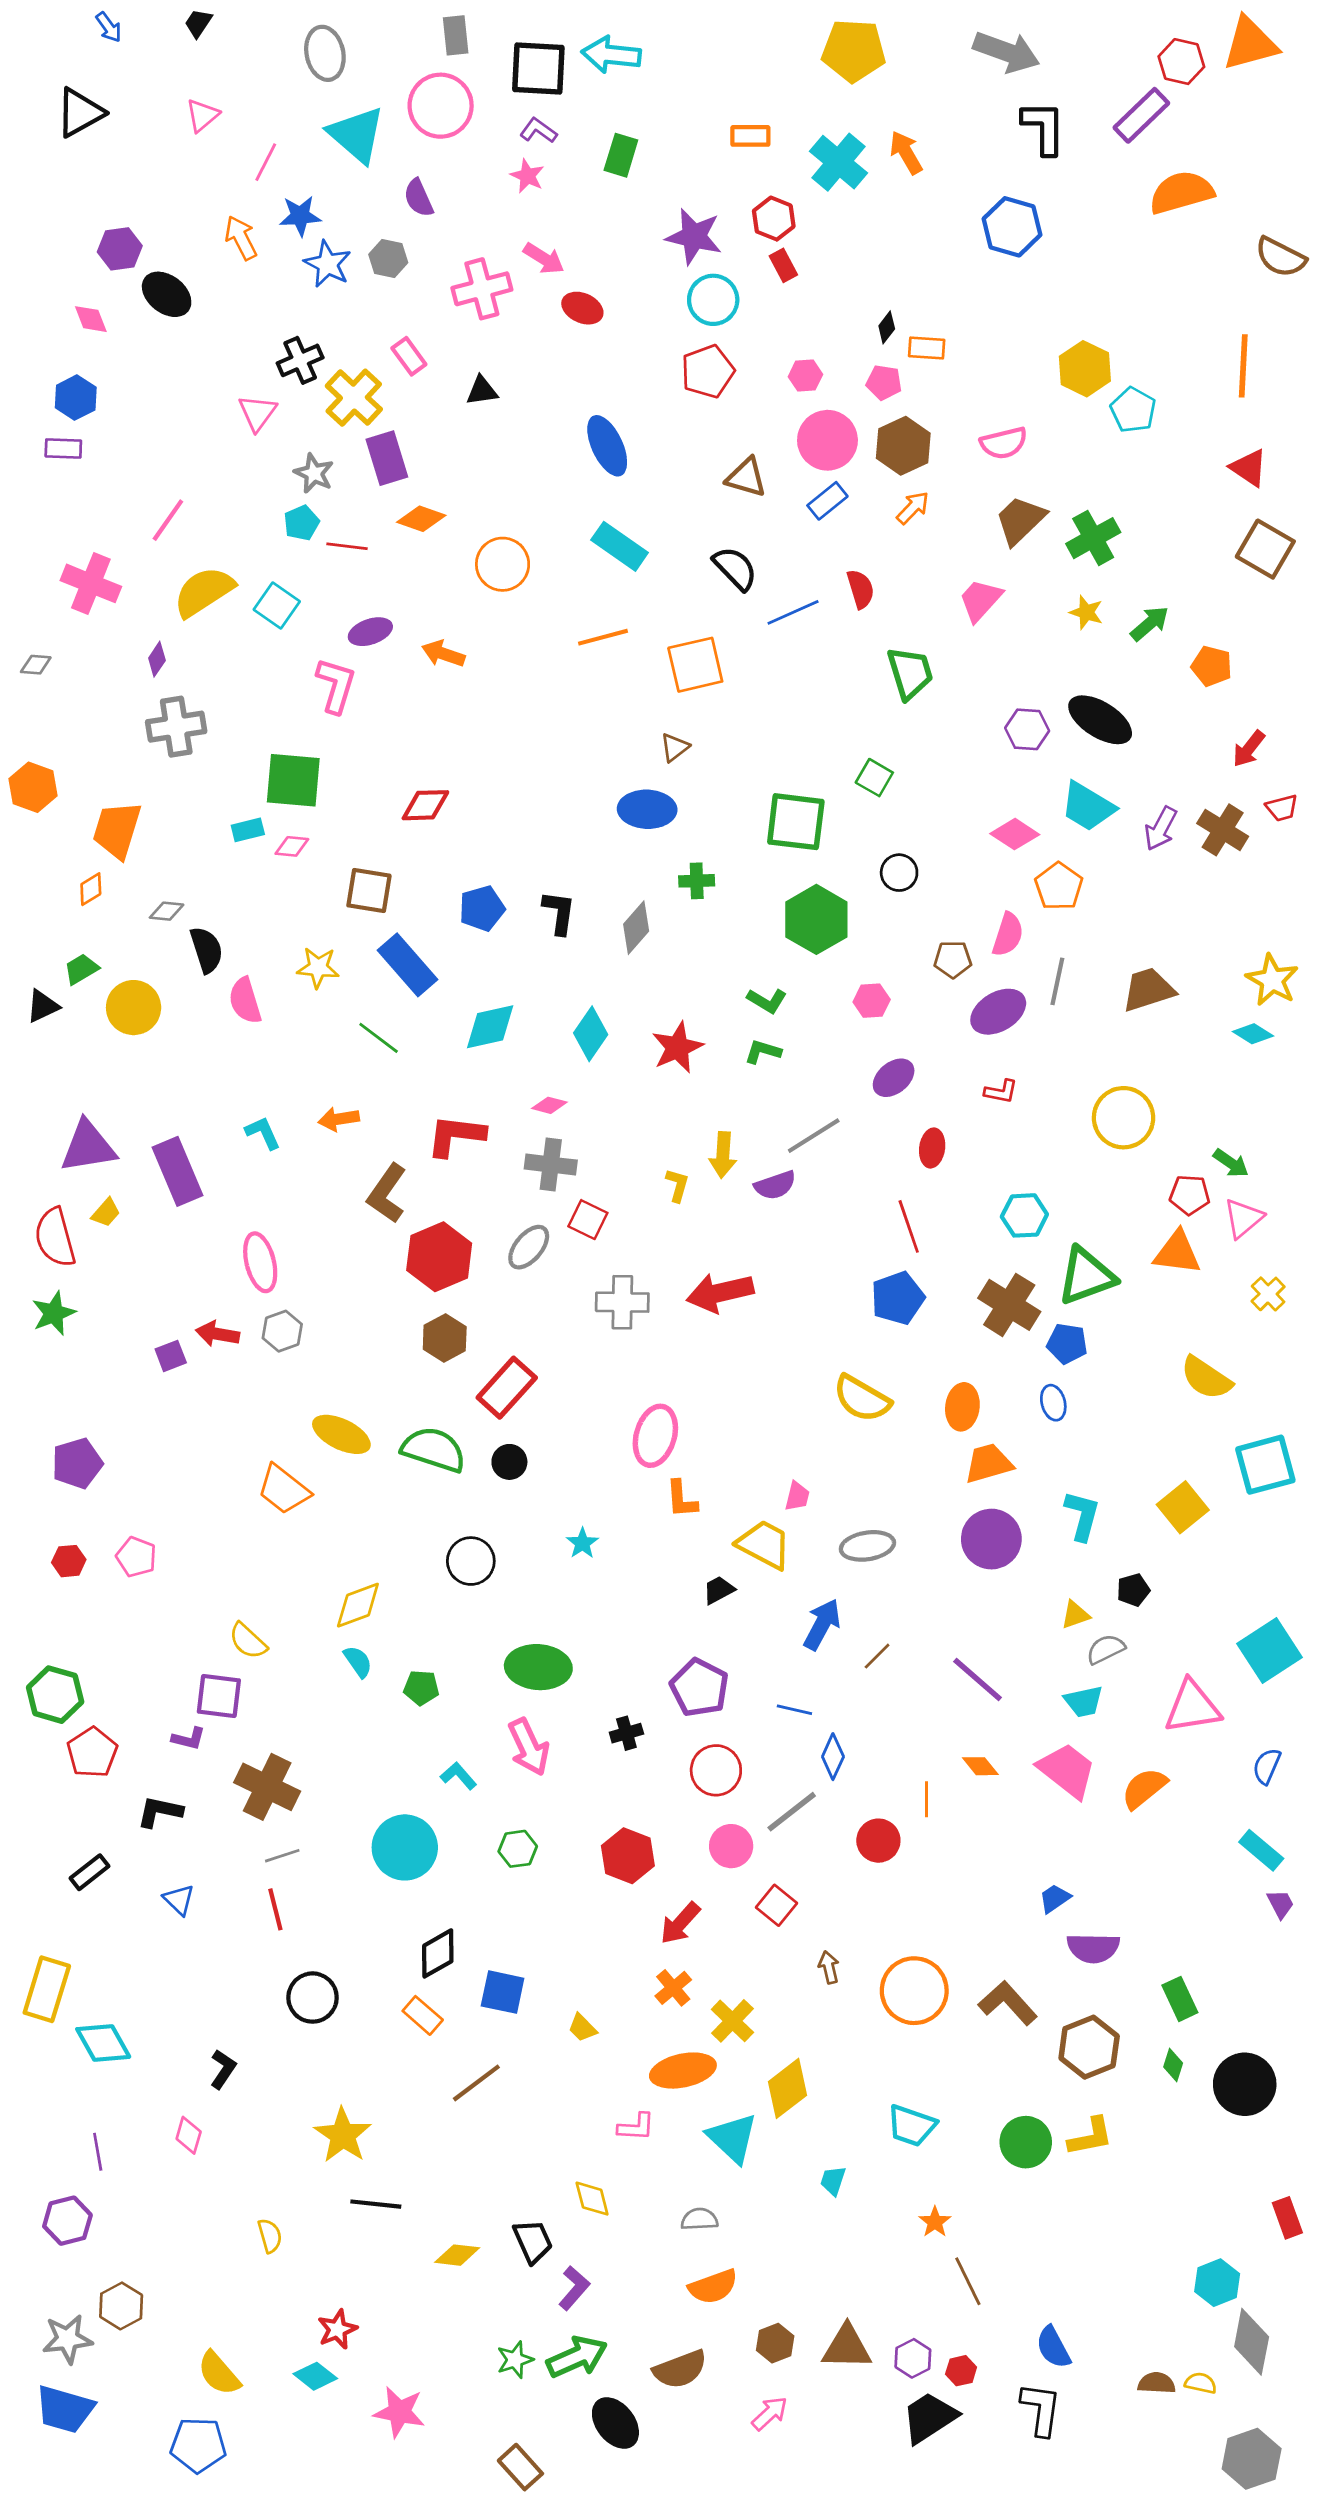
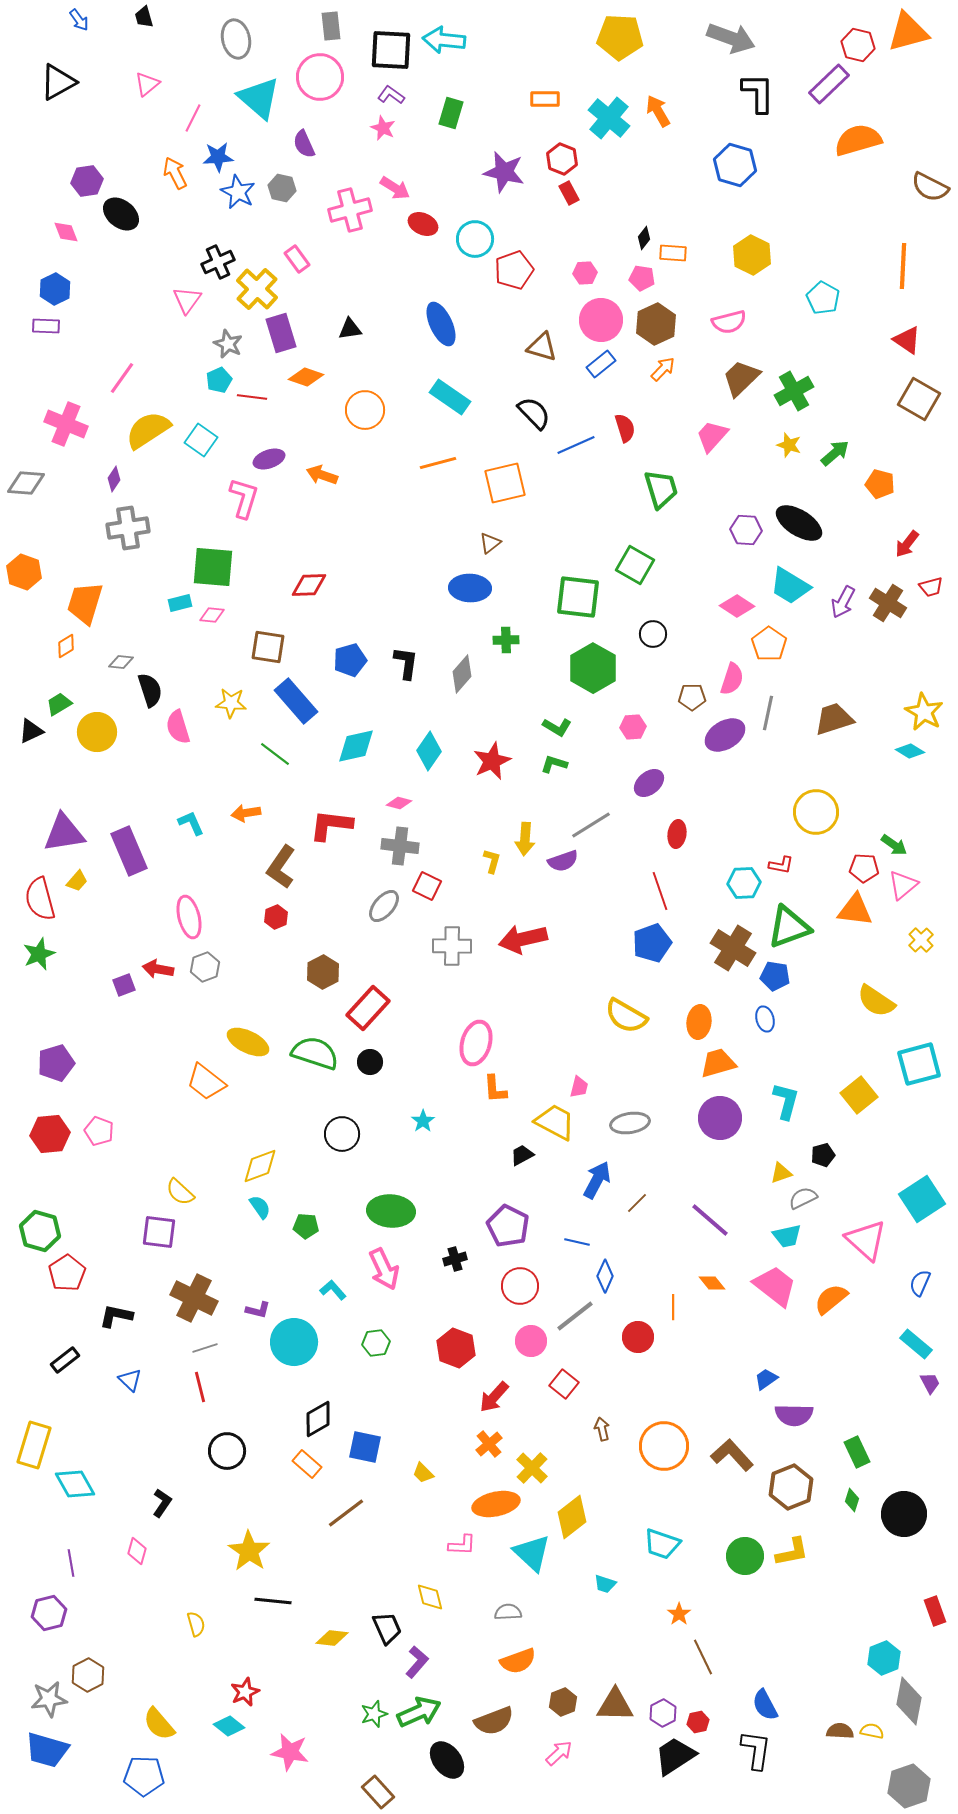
black trapezoid: (198, 23) -> (144, 17), turned -50
cyan circle: (713, 300) -> (475, 239), moved
yellow hexagon: (1085, 369) -> (752, 255), moved
black triangle: (482, 391) -> (350, 329), moved
gray diamond: (36, 665) -> (26, 483), size x1.6
green square: (874, 778) -> (635, 565), size x1.4
red L-shape: (1001, 1092) -> (781, 865), moved
red hexagon: (439, 1257) -> (276, 917), moved, size x0.5
red hexagon: (69, 1561) -> (50, 1134), size x1.6
pink triangle: (1192, 1707) -> (866, 1240), turned 51
purple L-shape: (189, 1739) -> (258, 1310), moved
cyan trapezoid: (833, 2181) -> (605, 1584), turned -90

